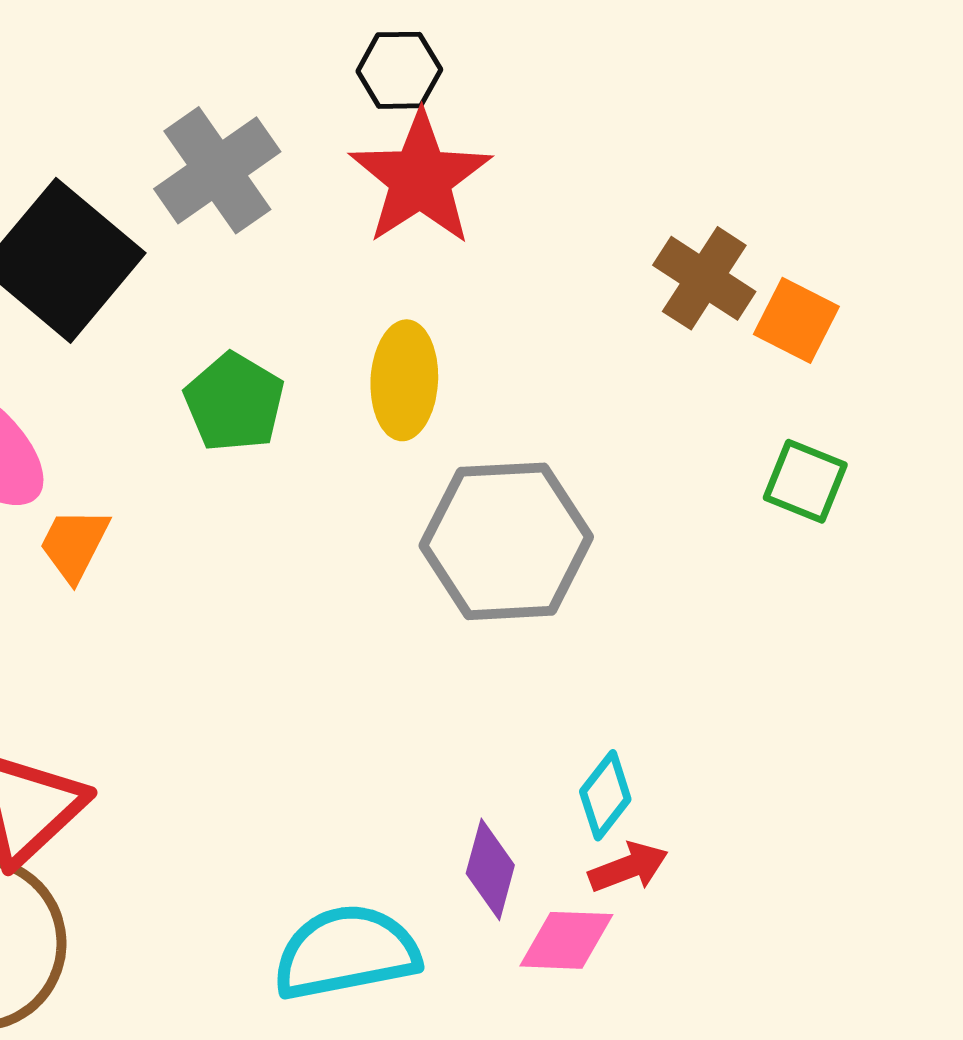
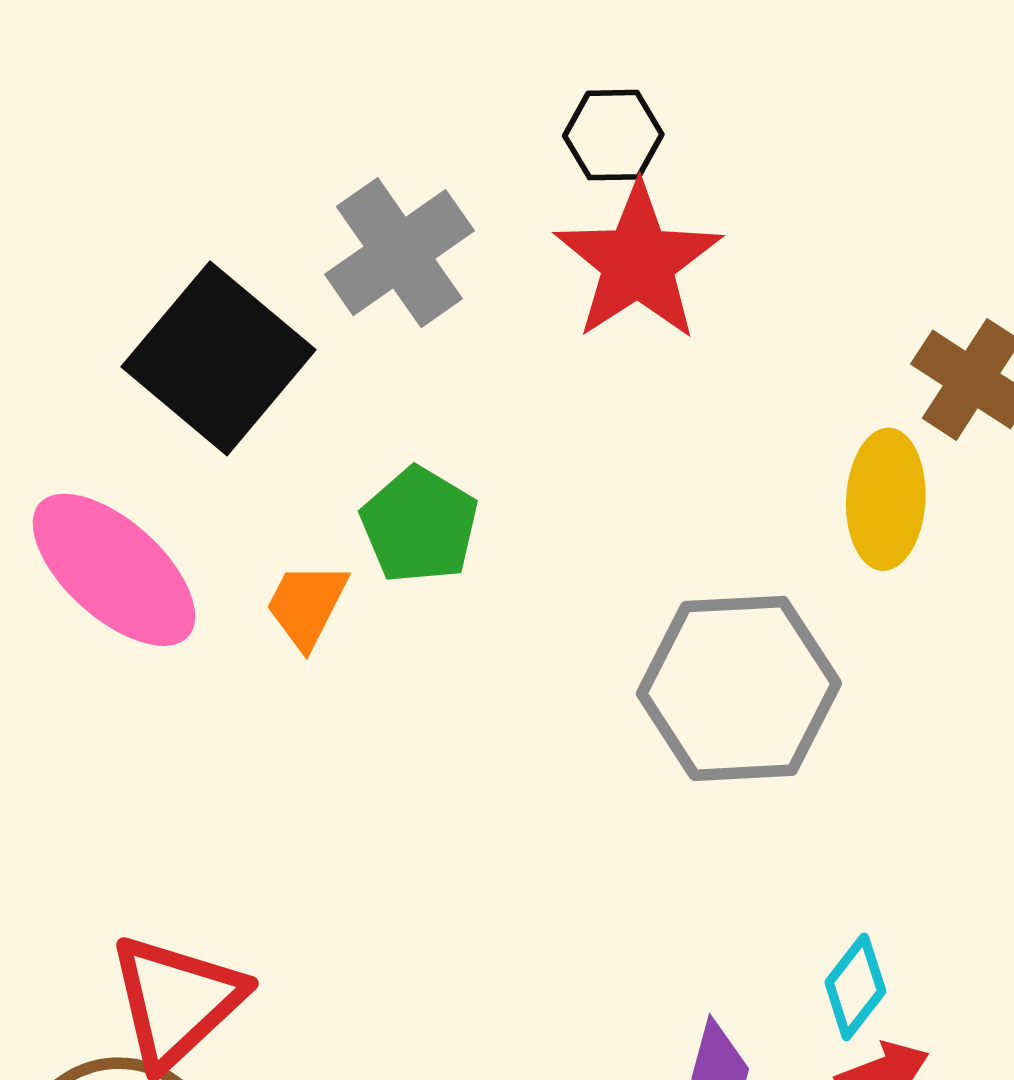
yellow ellipse: (404, 380) -> (886, 499), moved
orange trapezoid: (74, 544) -> (307, 605), moved

